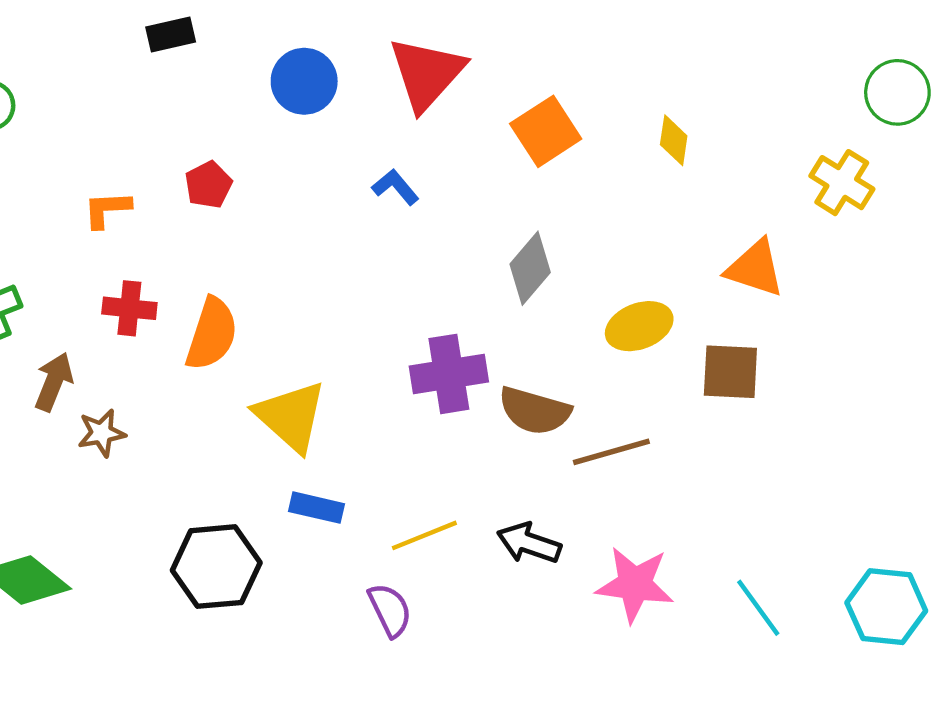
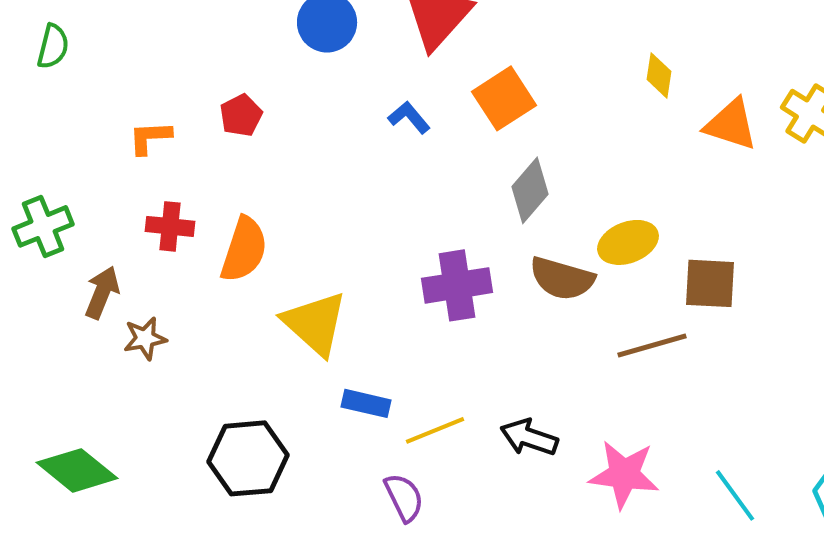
orange square: (546, 131) -> (504, 98), moved
orange triangle: (755, 268) -> (731, 124), moved
brown semicircle: (535, 411) -> (562, 278), moved
brown line: (611, 452) -> (652, 345), moved
blue rectangle: (316, 508) -> (366, 403), moved

